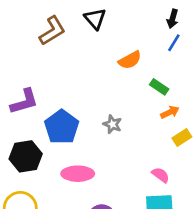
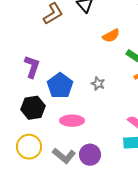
purple L-shape: (24, 102) -> (32, 67), turned -55

